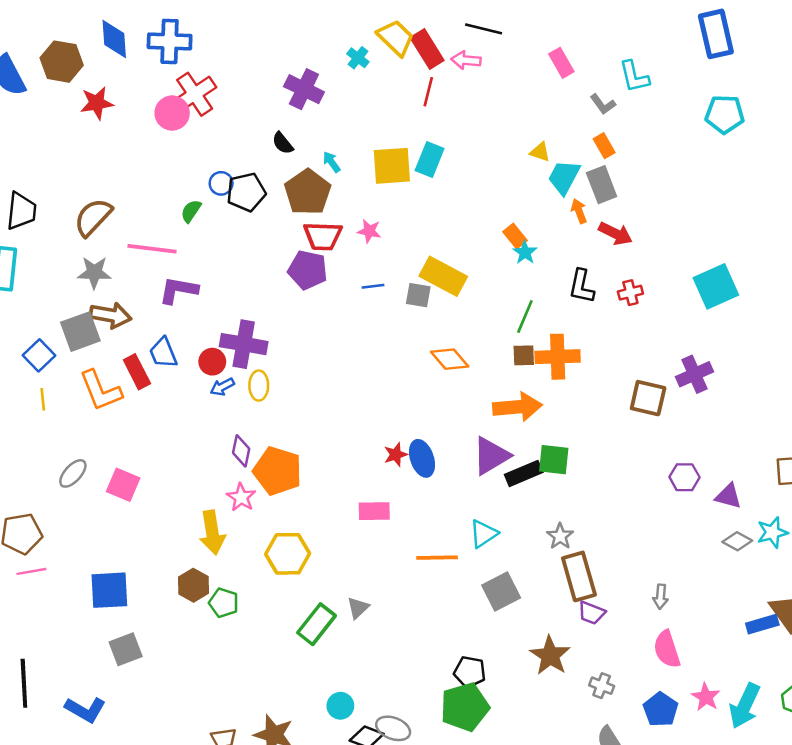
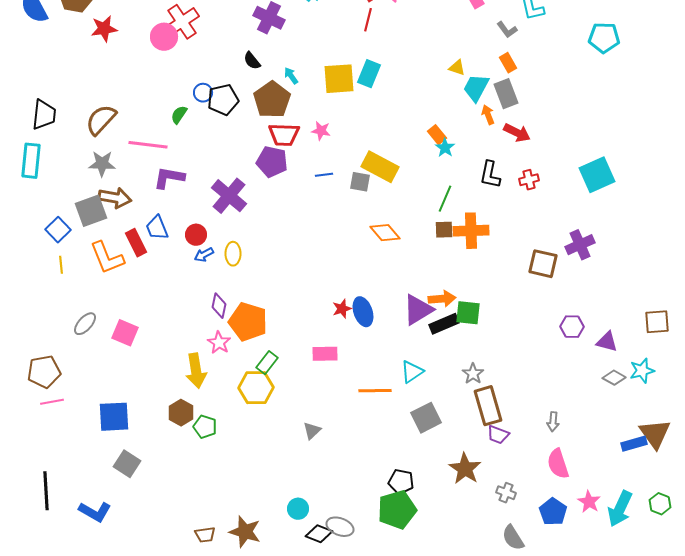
purple cross: (244, 344) -> (229, 196), moved, turned 30
orange arrow: (517, 407) -> (442, 299), moved, size x0.7
green rectangle: (317, 624) -> (267, 363), moved, size x0.7
gray square: (126, 649) -> (127, 464), turned -36

